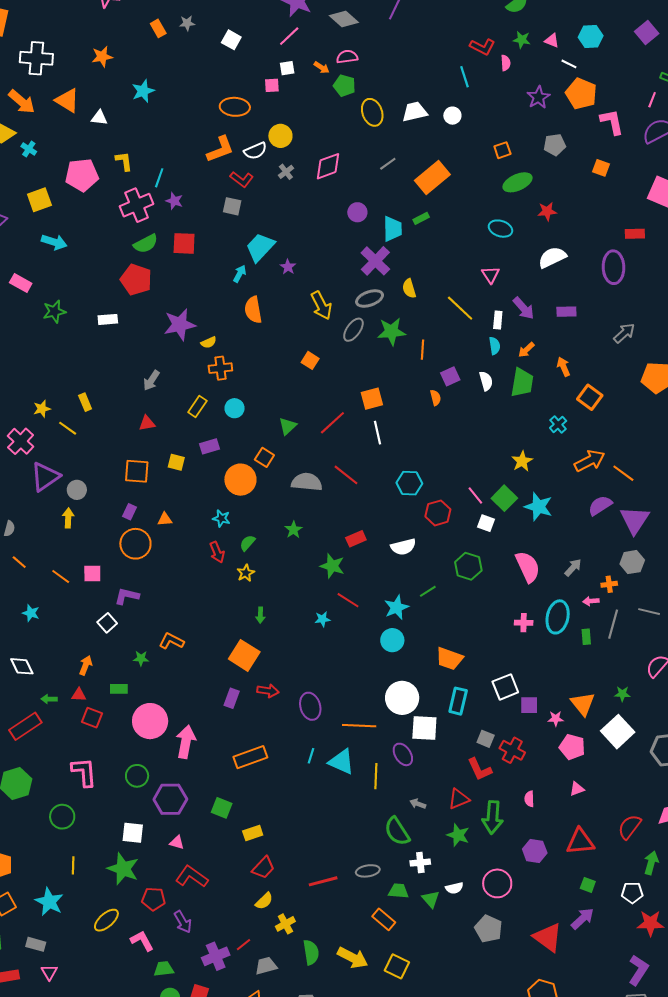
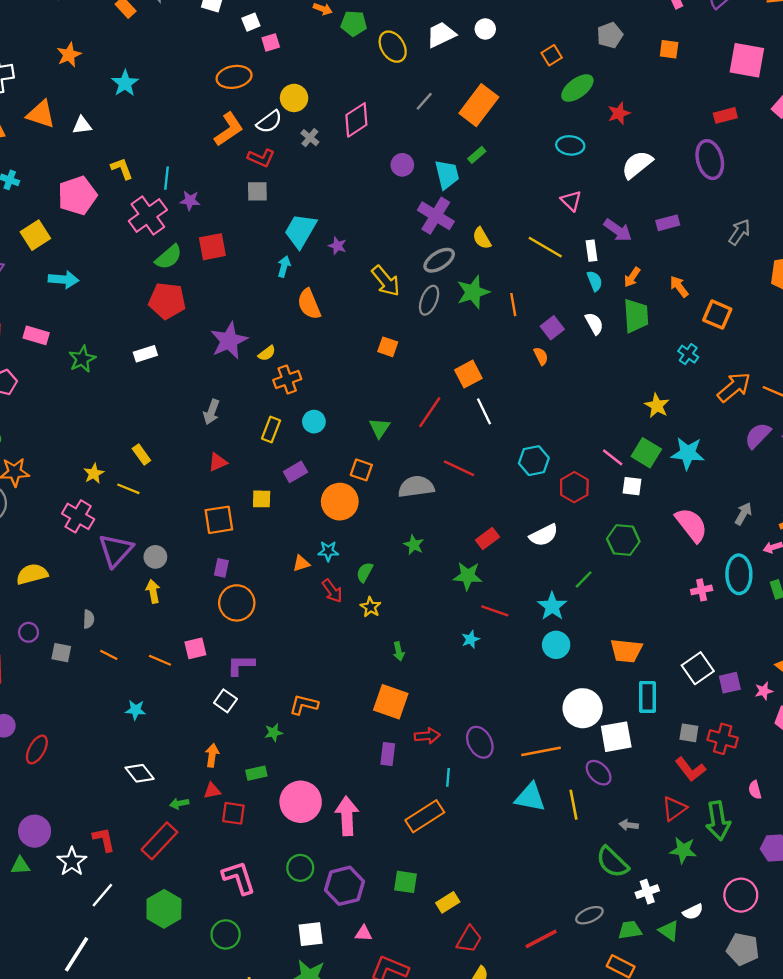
white square: (287, 68) -> (251, 22), moved
orange triangle: (165, 519) -> (301, 563), moved
cyan line: (311, 756) -> (448, 777), moved

